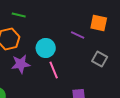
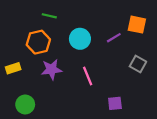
purple line: (78, 35) -> (114, 38), turned -56
cyan circle: (46, 48) -> (80, 39), moved

